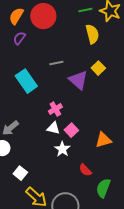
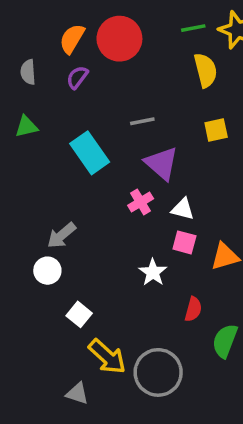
yellow square: (98, 68) -> (216, 130), turned 32
purple triangle: (78, 80) -> (162, 163), moved
white triangle: (53, 128) -> (183, 209), moved
pink square: (71, 130) -> (184, 242), moved, turned -32
red semicircle: (85, 170) -> (193, 309), turned -120

